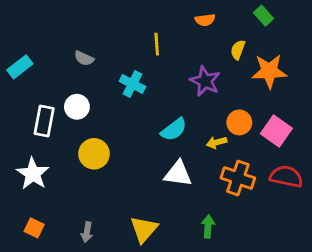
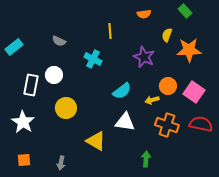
orange square: (34, 228) -> (24, 160), turned -32
yellow triangle: (144, 229) -> (96, 141), moved, turned -40

